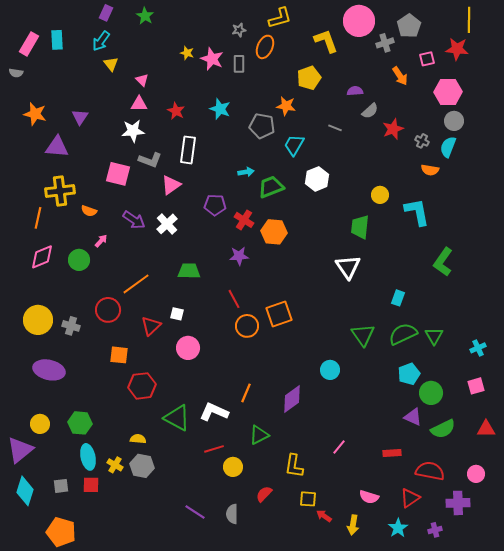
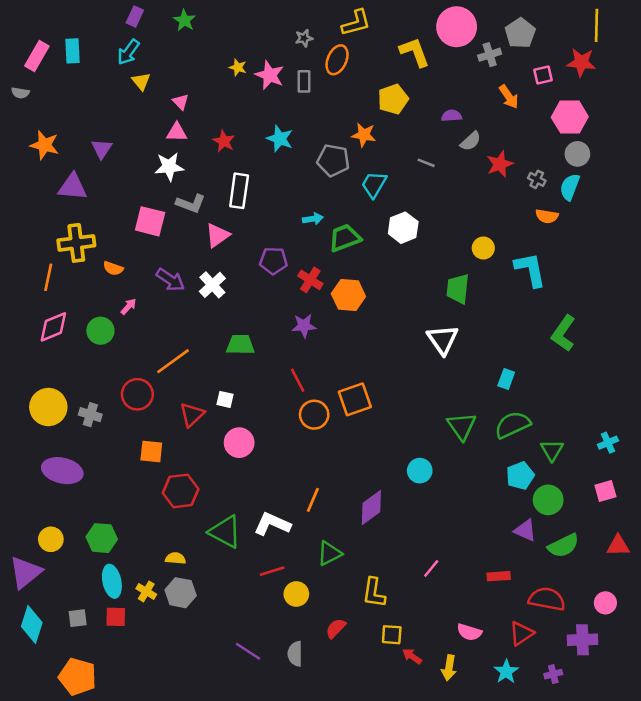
green triangle: (434, 336) -> (552, 450), moved

